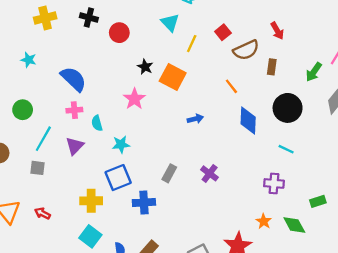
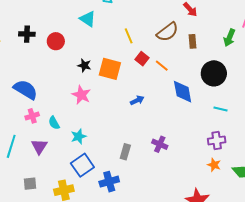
cyan triangle: (170, 23) -> (88, 19), moved
red square: (223, 32) -> (142, 59), moved
yellow line: (192, 44) -> (129, 36), moved, turned -35
gray square: (38, 168) -> (30, 184), moved
orange star: (264, 221) -> (214, 165), moved

